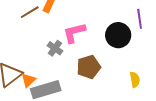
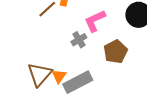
gray cross: (55, 48) -> (79, 40), turned 35

